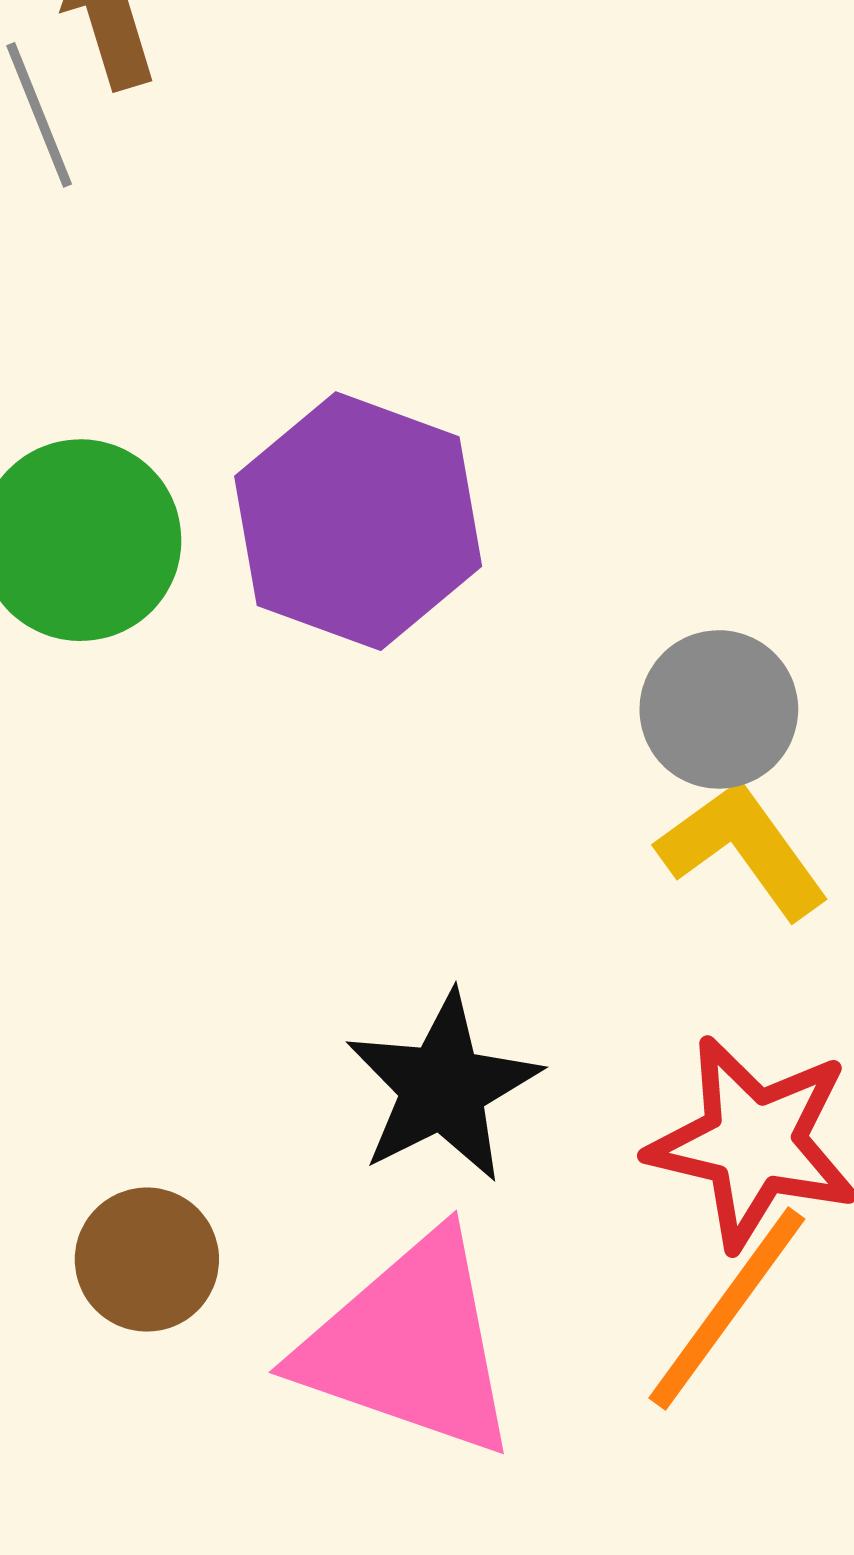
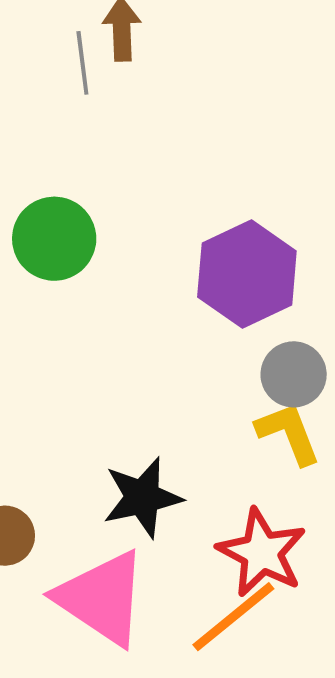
purple hexagon: (358, 521) -> (247, 274), moved

